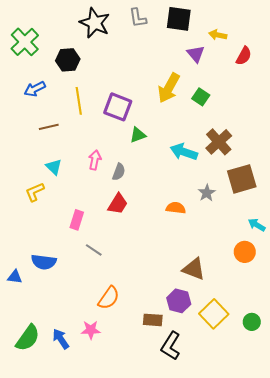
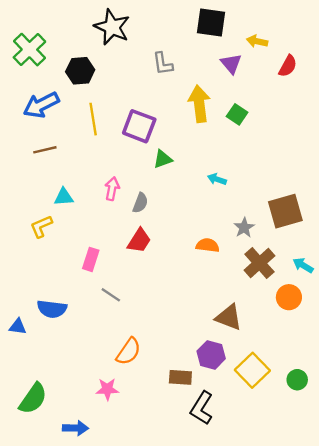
gray L-shape: (138, 18) -> (163, 64), moved
yellow arrow: (169, 88) -> (199, 104), turned 144
blue arrow: (35, 89) -> (41, 105), size x1.4
brown line: (49, 127) -> (45, 150), moved
brown cross: (219, 142) -> (259, 263), moved
cyan arrow: (184, 152) -> (217, 179), size x0.6
cyan triangle: (54, 167) -> (64, 197), turned -48
blue arrow: (61, 339) -> (75, 428), moved, turned 125

